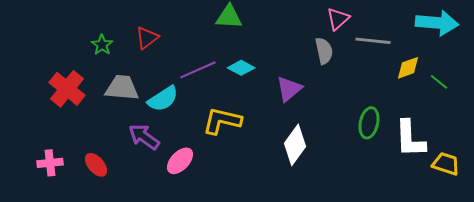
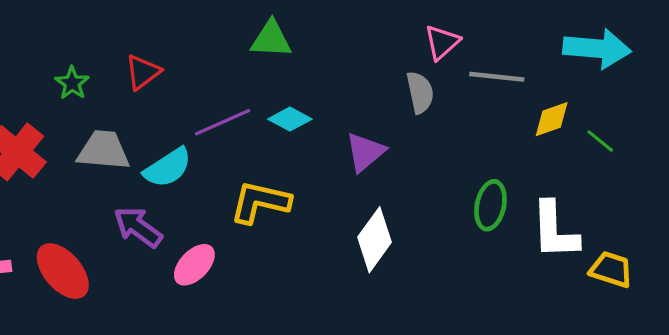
red ellipse: (96, 165) -> (63, 271), size x1.5

